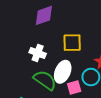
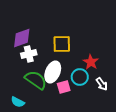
purple diamond: (44, 15) -> (22, 38), moved
white cross: (38, 53) -> (29, 54), turned -35

